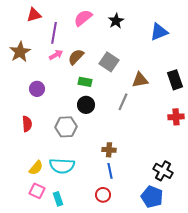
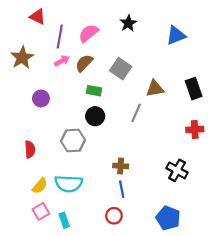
red triangle: (34, 15) -> (38, 17), turned 42
pink semicircle: (83, 18) -> (89, 33), moved
red semicircle: (27, 124) -> (30, 149), moved
black cross: (163, 171) -> (177, 170), moved
pink square: (37, 191) -> (41, 211), turned 35

